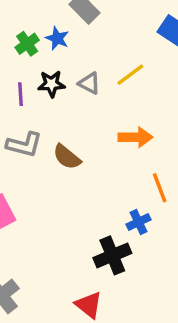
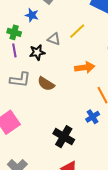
green cross: (27, 44) -> (14, 32), moved, turned -32
black star: (51, 84) -> (37, 52), moved
black cross: (112, 255) -> (64, 137), moved, turned -30

